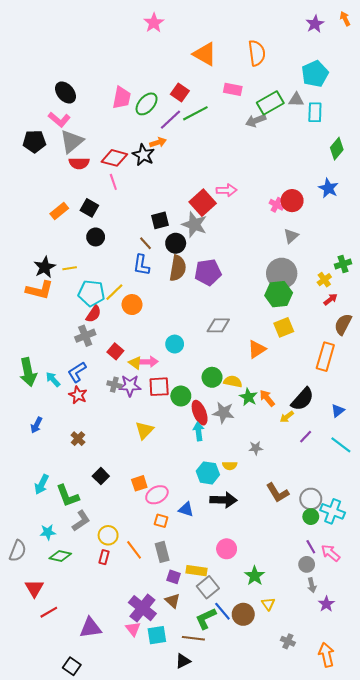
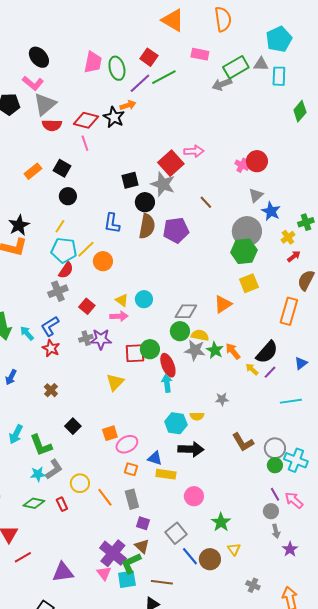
green ellipse: (147, 104) -> (117, 68), turned -55
blue star: (328, 188) -> (271, 211), moved
brown line: (146, 243) -> (206, 202), moved
yellow line: (70, 268) -> (60, 226), moved, turned -48
gray diamond: (218, 325) -> (186, 311), moved
yellow triangle: (135, 363) -> (122, 300), moved
gray cross: (114, 385) -> (86, 338), turned -32
red square: (159, 387) -> (135, 353), moved
gray star: (223, 413) -> (195, 350), moved
yellow arrow: (287, 417) -> (252, 369), turned 80
purple line: (306, 437) -> (270, 372), moved
cyan line: (341, 445) -> (291, 401), moved, turned -45
cyan star: (48, 532) -> (38, 474), moved
red rectangle: (104, 557) -> (62, 504), moved, turned -40
yellow rectangle: (196, 571) -> (166, 474), moved
green L-shape: (206, 618) -> (131, 563), moved

